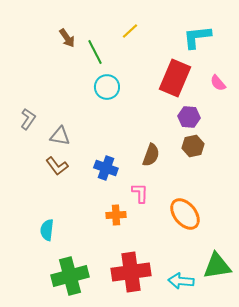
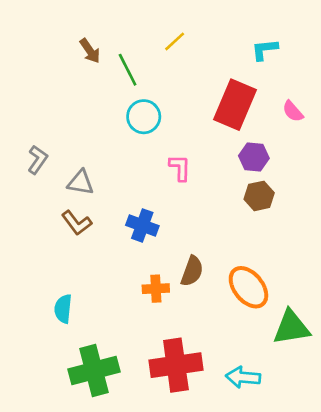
cyan L-shape: (197, 37) -> (265, 50), size x0.7
brown semicircle: (151, 155) -> (192, 271), moved
pink L-shape: (140, 193) -> (180, 168), moved
green triangle: (217, 266) -> (291, 328), moved

